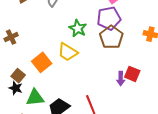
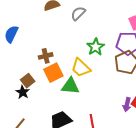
brown cross: (11, 37) -> (46, 56), moved
green triangle: (35, 98) -> (70, 86), moved

